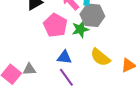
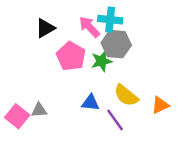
blue triangle: (64, 57) -> (91, 103), moved
purple line: (66, 77) -> (115, 120), moved

